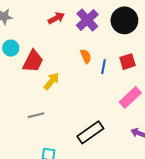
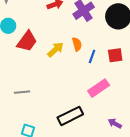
yellow arrow: (51, 81) -> (55, 50), moved
pink rectangle: (130, 97) -> (99, 88), moved

